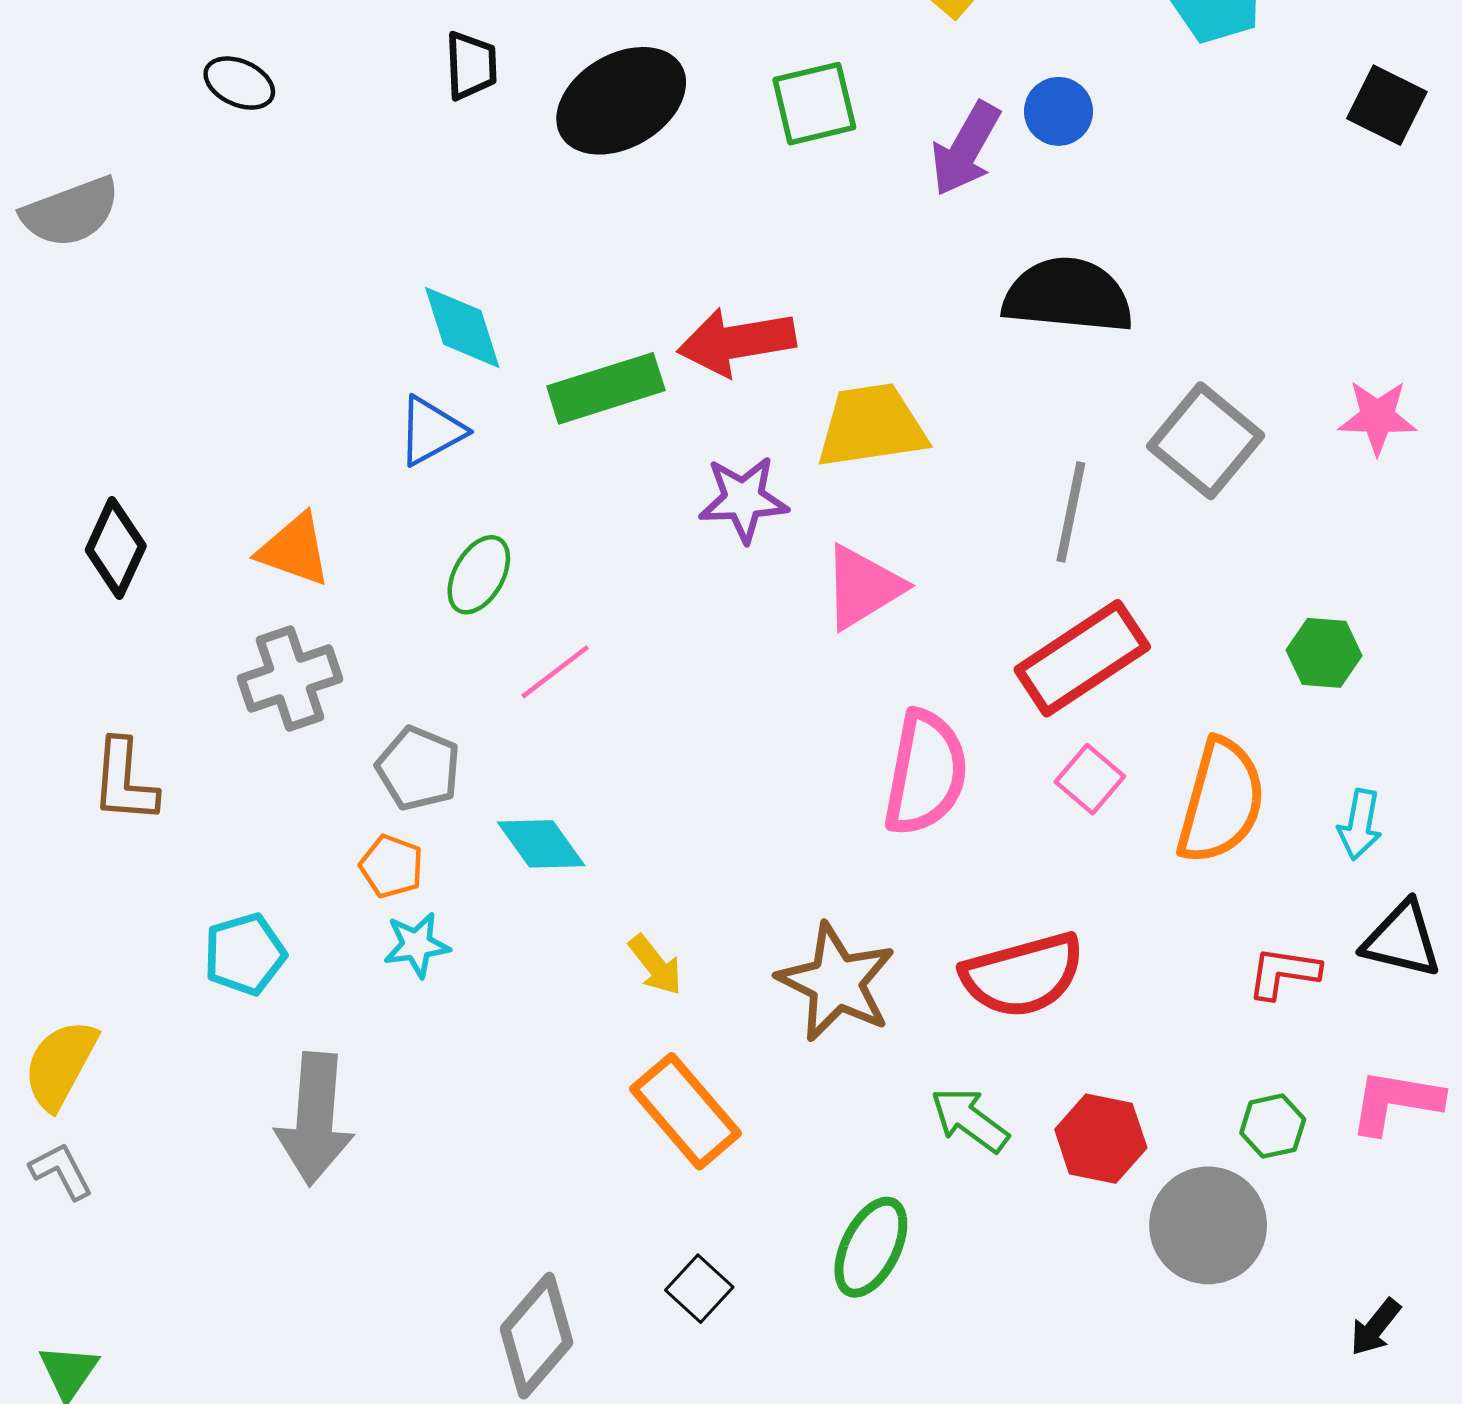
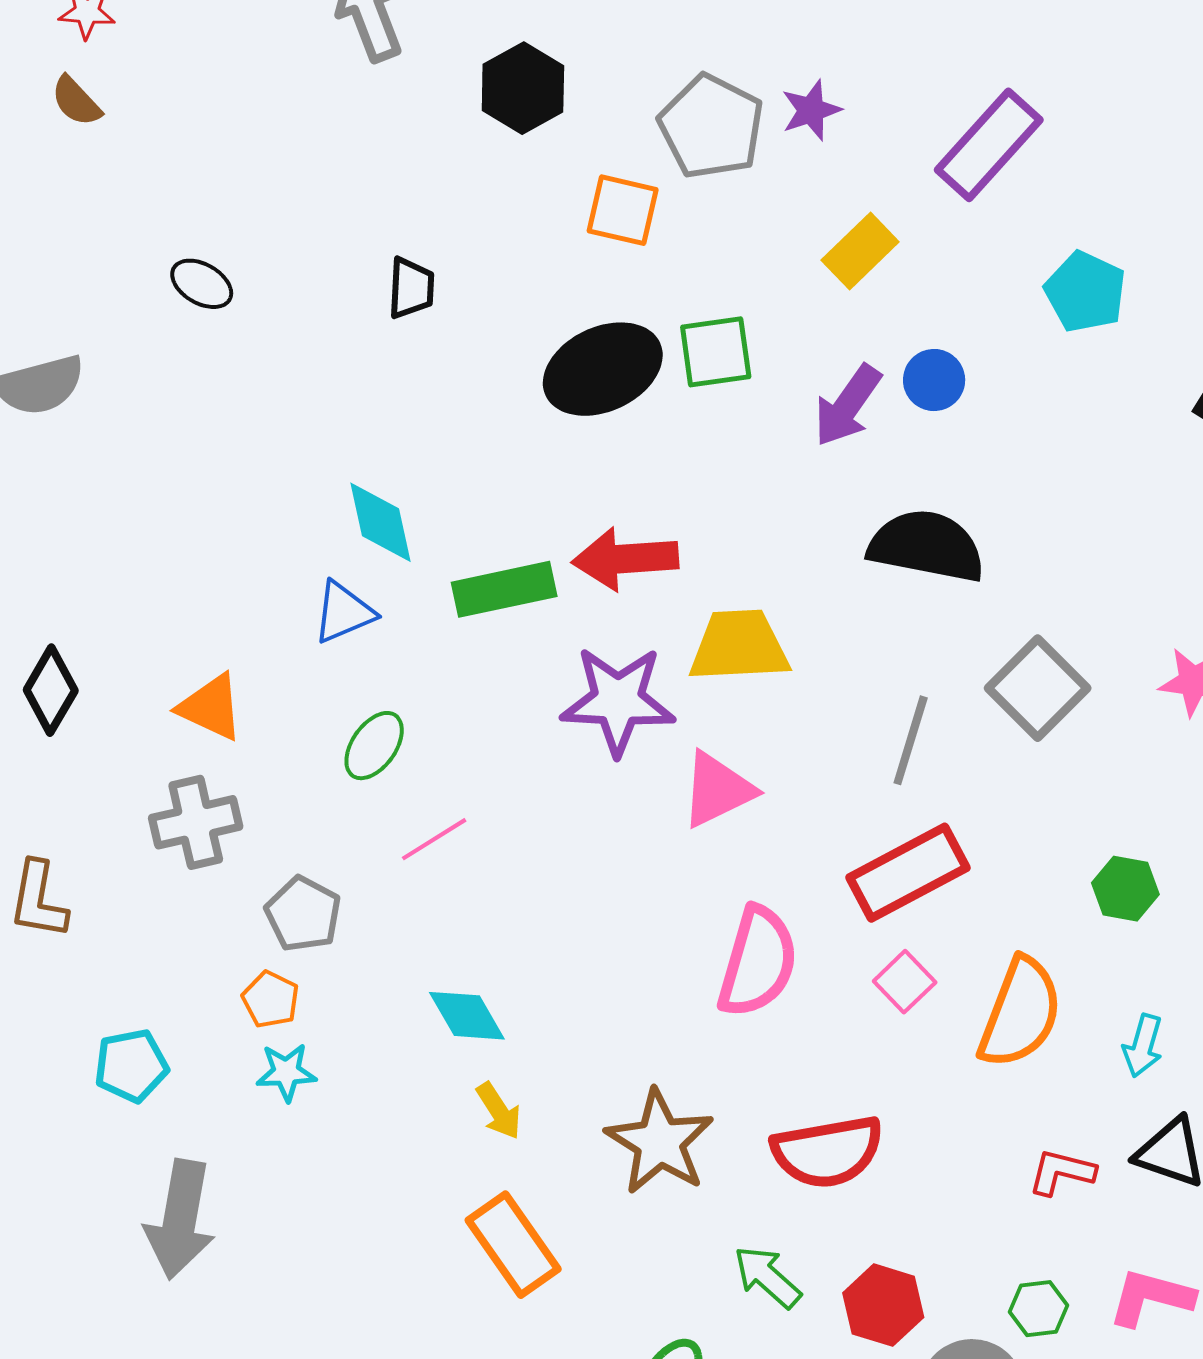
black ellipse: (621, 101) -> (603, 369), moved
purple star: (743, 499) -> (618, 701), size x1.4
cyan diamond: (541, 844) -> (467, 1016), moved

